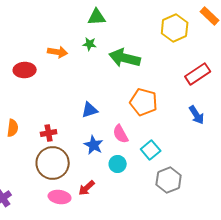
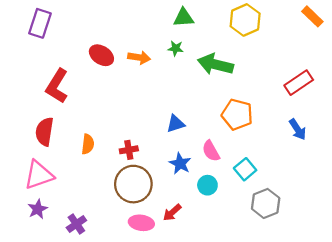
yellow hexagon: (175, 28) -> (245, 20), moved
red ellipse: (25, 70) -> (101, 55), moved, turned 35

